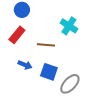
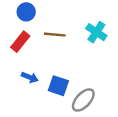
cyan cross: (69, 26) -> (96, 32), moved
brown line: (46, 45) -> (55, 35), moved

